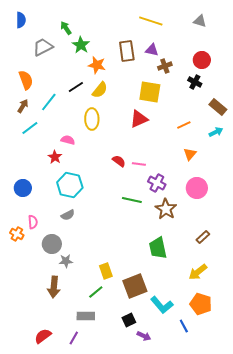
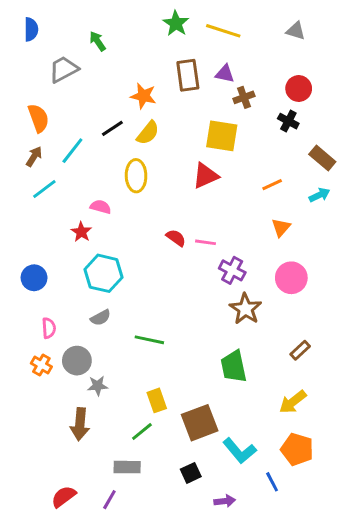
green star: (81, 45) -> (176, 23), moved
green line: (132, 200) -> (149, 340), moved
orange cross: (17, 234) -> (41, 365), moved
purple arrow: (144, 336) -> (225, 501), moved, turned -32

